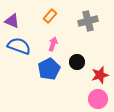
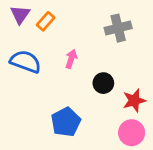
orange rectangle: (50, 16) -> (46, 21), moved
purple triangle: (12, 21) -> (20, 15), moved, turned 42
blue pentagon: (49, 69) -> (66, 122), moved

